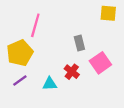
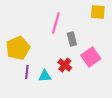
pink line: (35, 25) -> (56, 23), moved
purple line: (20, 80) -> (27, 72), moved, turned -48

